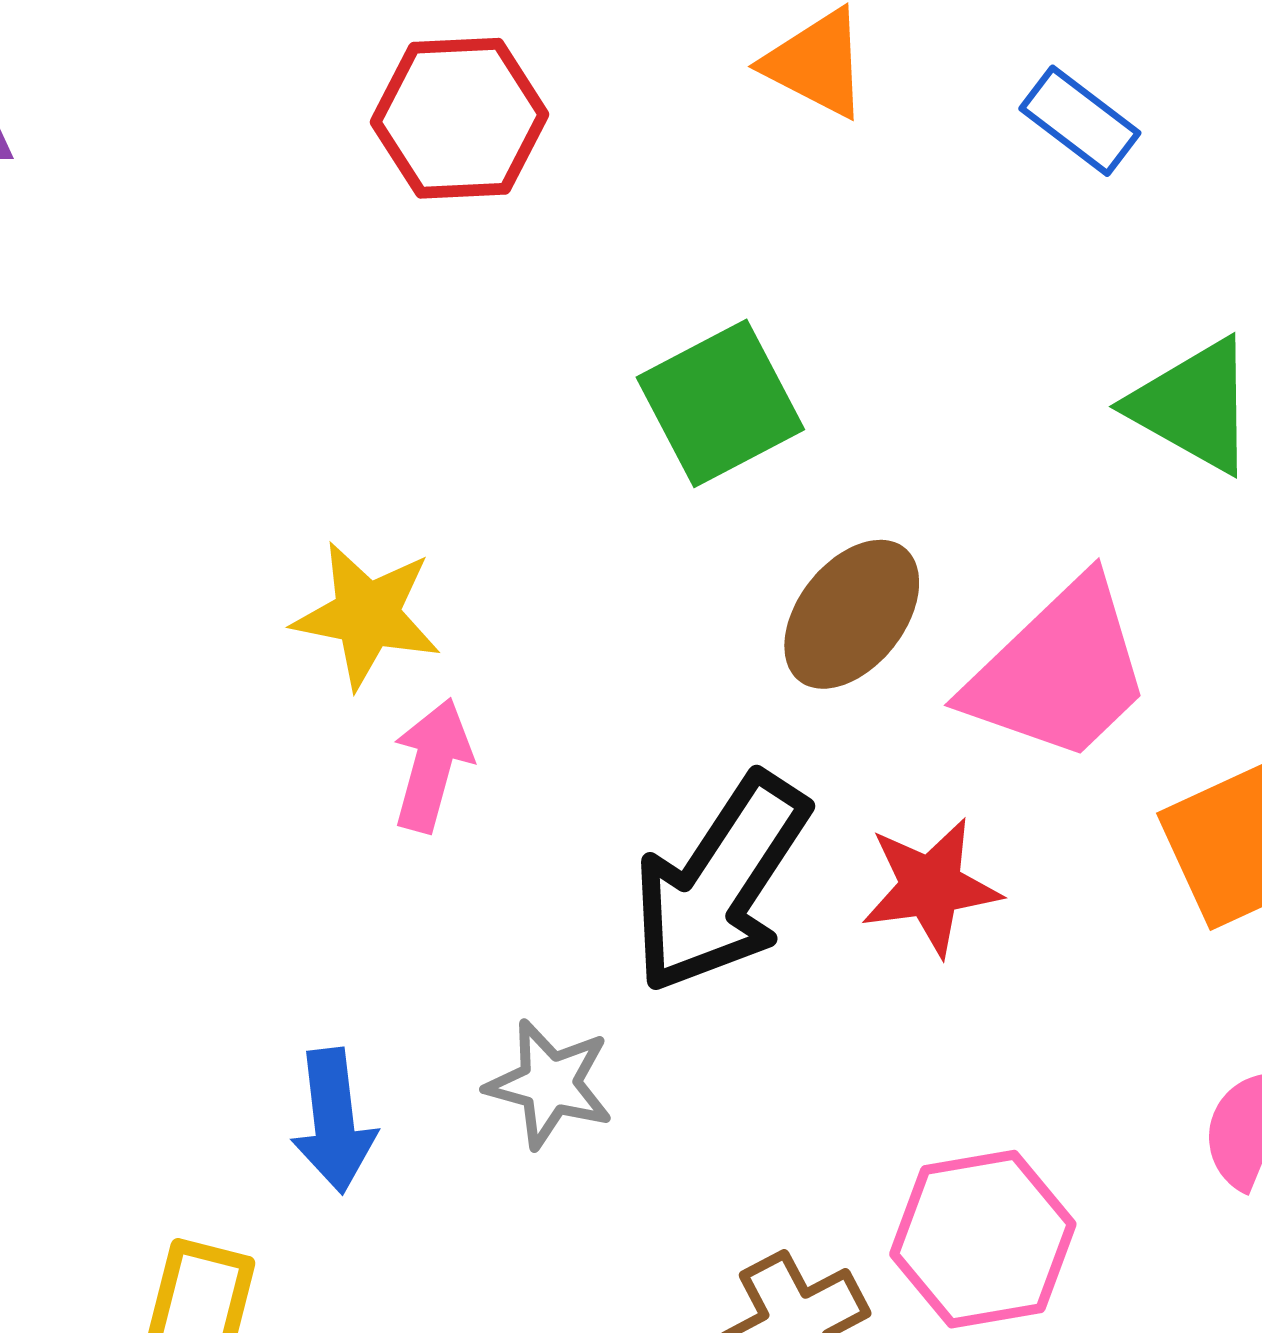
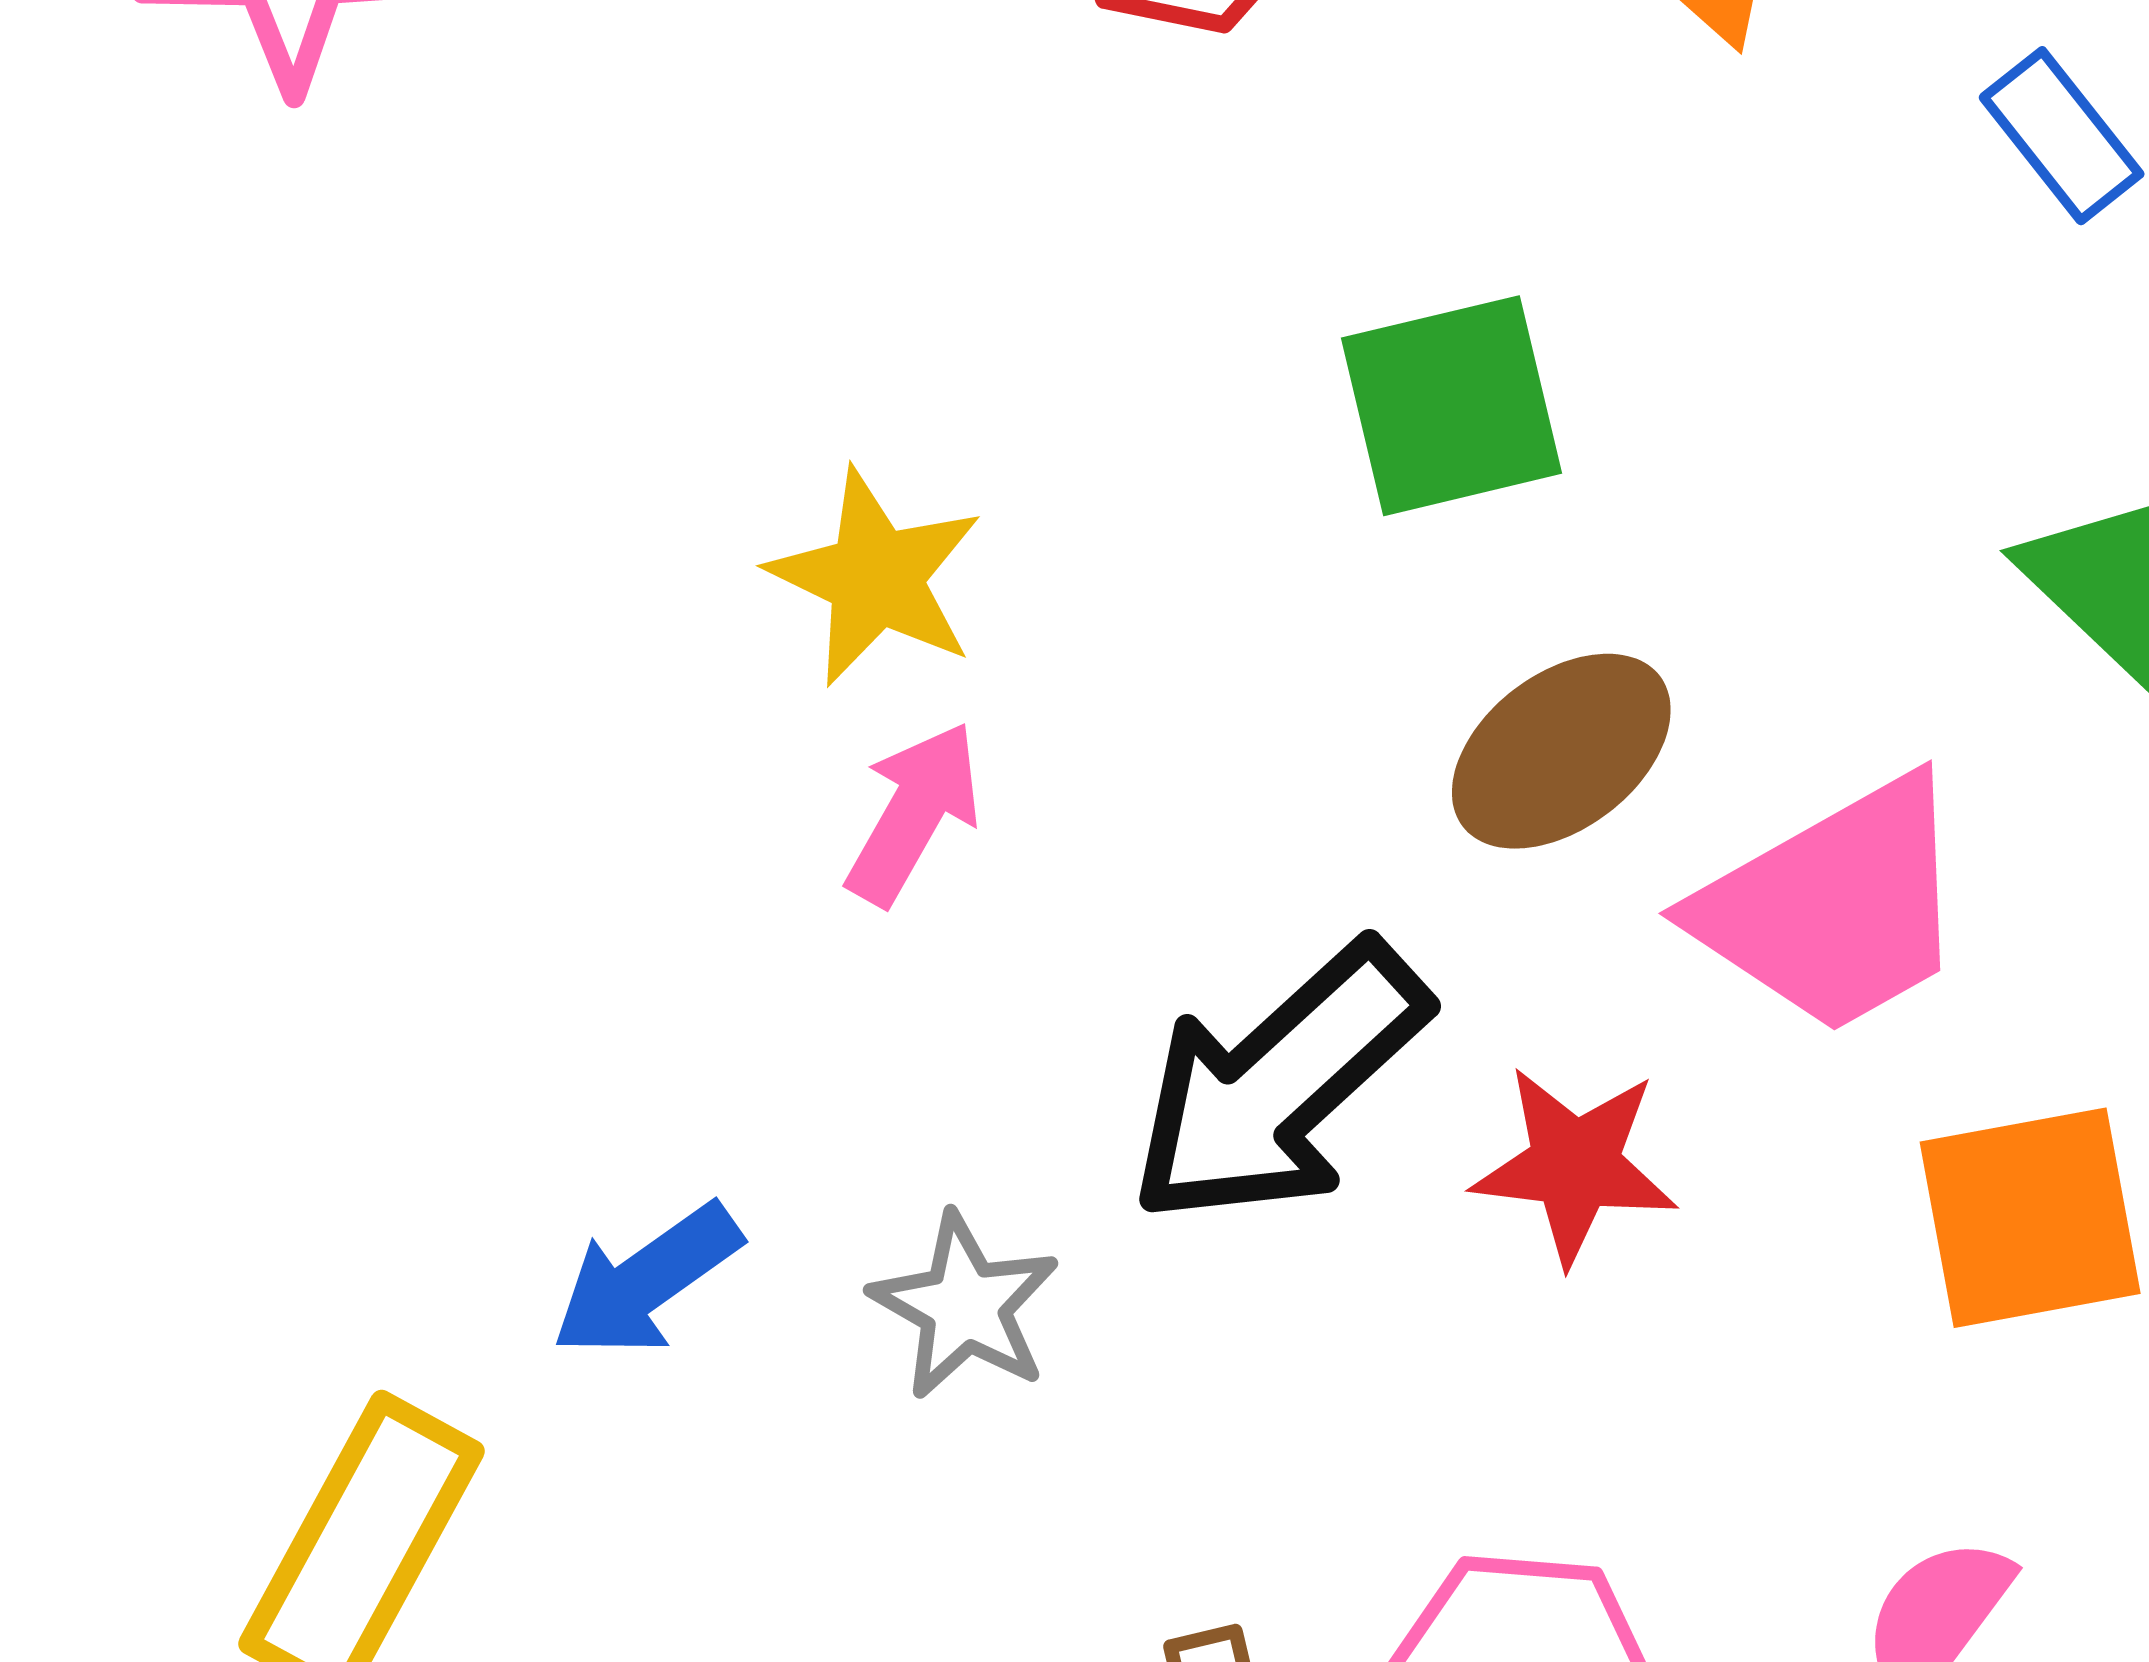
blue arrow: (334, 1121) -> (646, 1281), turned 47

